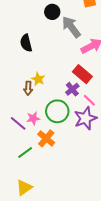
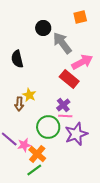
red rectangle: (82, 74) -> (69, 79), moved
pink line: (89, 100) -> (65, 116), moved, turned -40
pink star: (33, 118) -> (24, 145), moved
green line: (25, 152) -> (34, 170), moved

